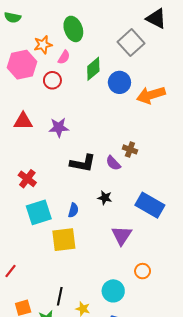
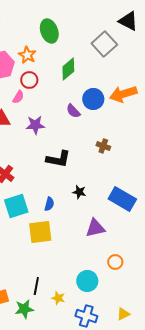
orange star: (43, 45) -> (27, 55), moved, turned -30
pink semicircle: (64, 57) -> (18, 97), moved
blue circle: (119, 82) -> (93, 99), moved
purple semicircle: (113, 163) -> (73, 111), moved
purple triangle: (122, 235) -> (95, 228), turned 45

